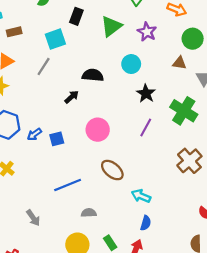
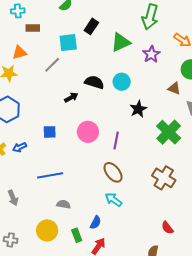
cyan circle: (131, 64) -> (122, 82), moved
purple line: (146, 127) -> (116, 140), moved, turned -30
blue arrow: (34, 134) -> (19, 147), moved
brown cross: (189, 161) -> (164, 178), turned -30
brown ellipse: (112, 170) -> (113, 172), moved
blue semicircle: (146, 223) -> (95, 223), moved

